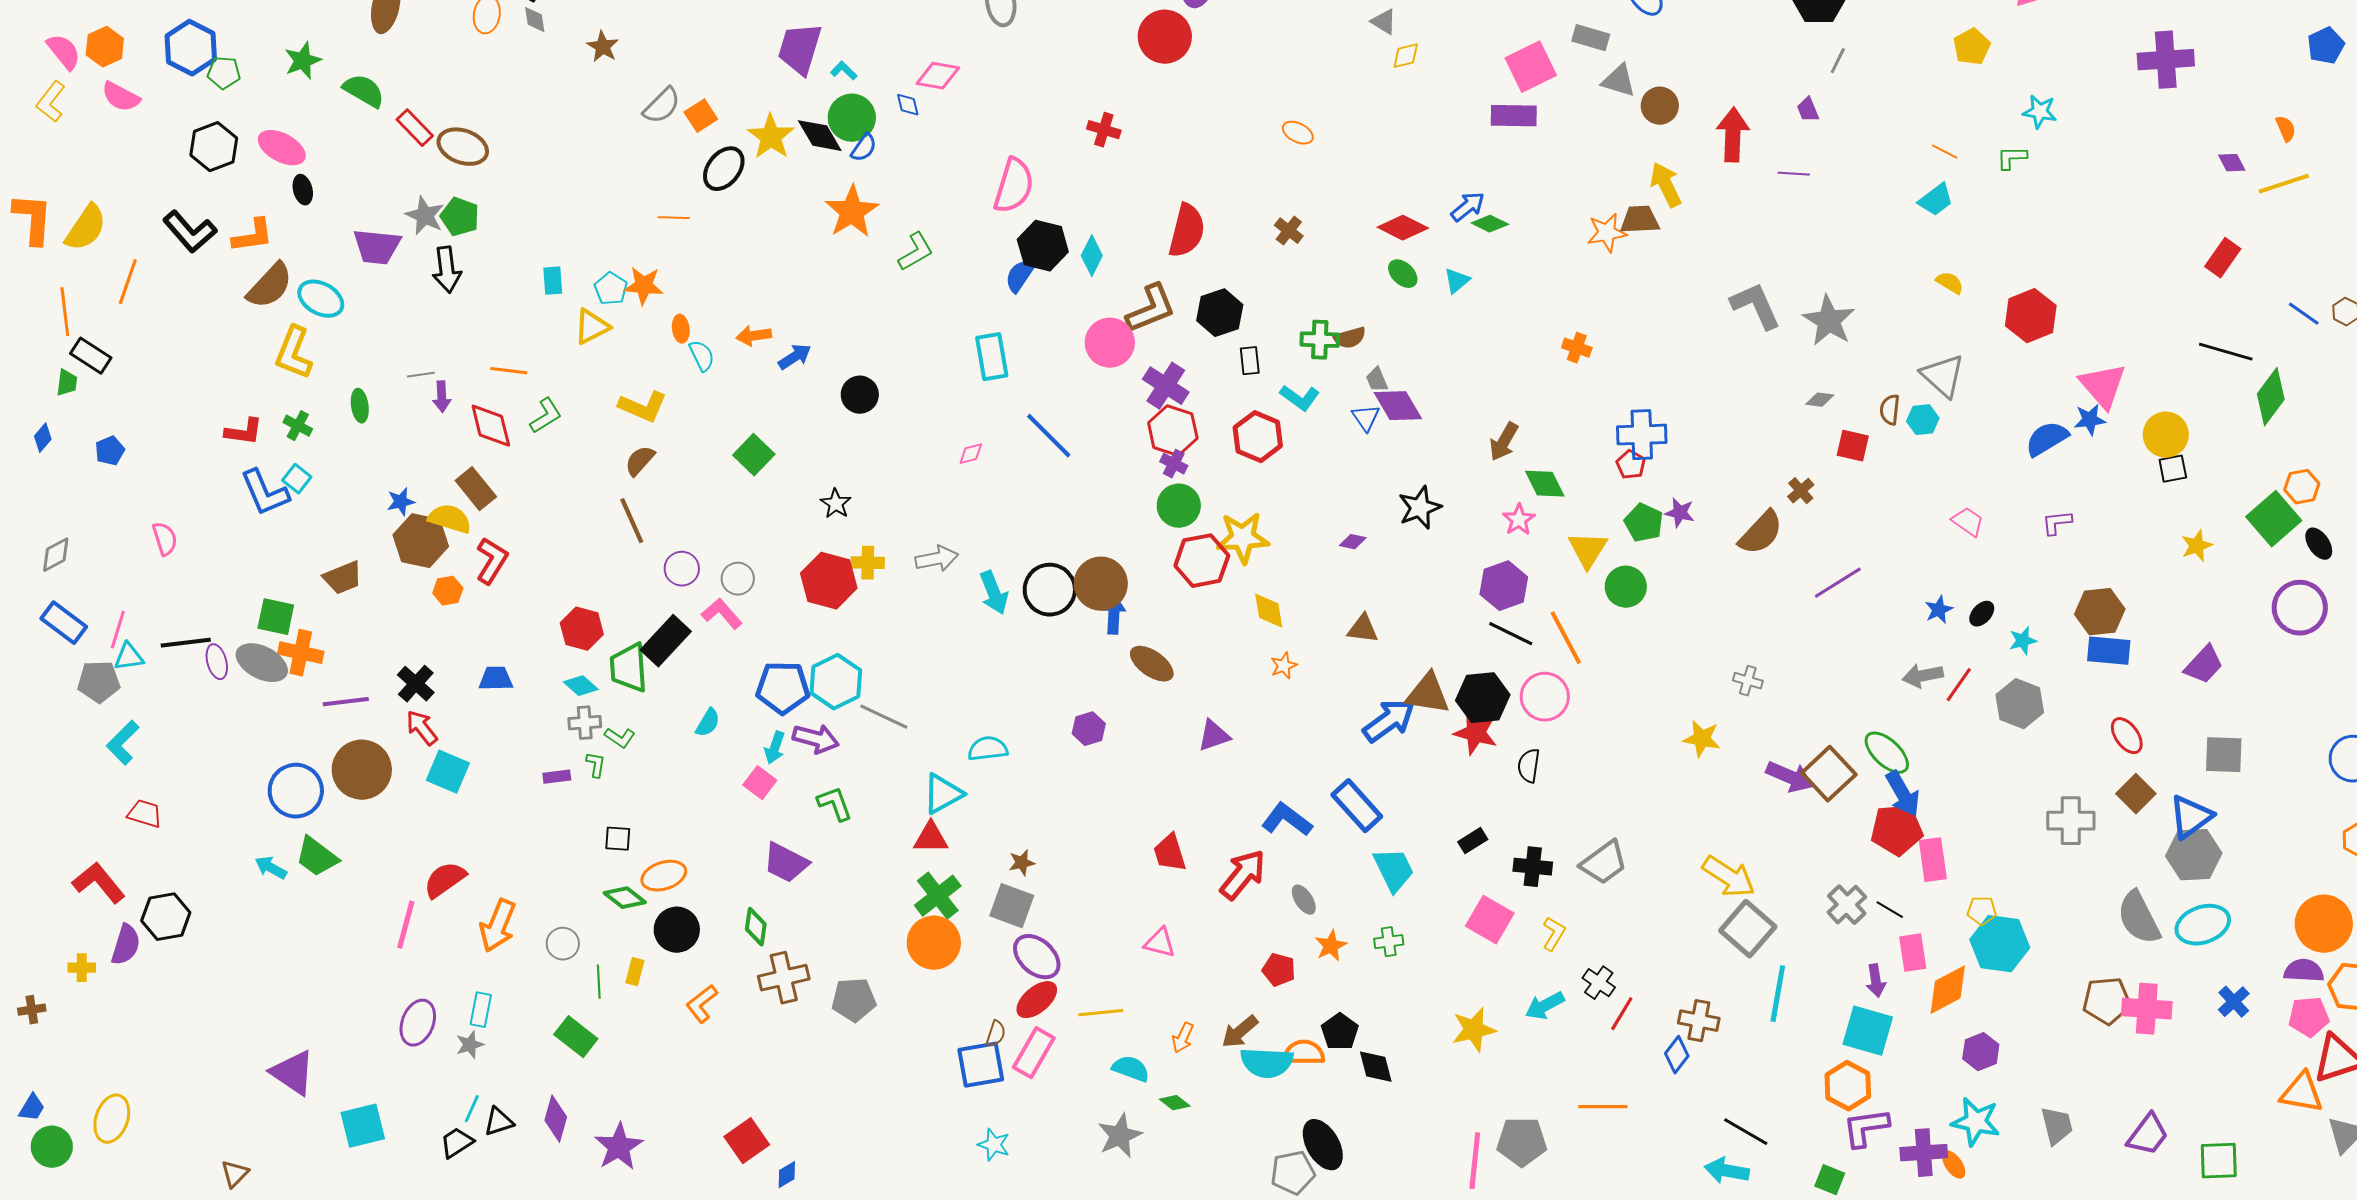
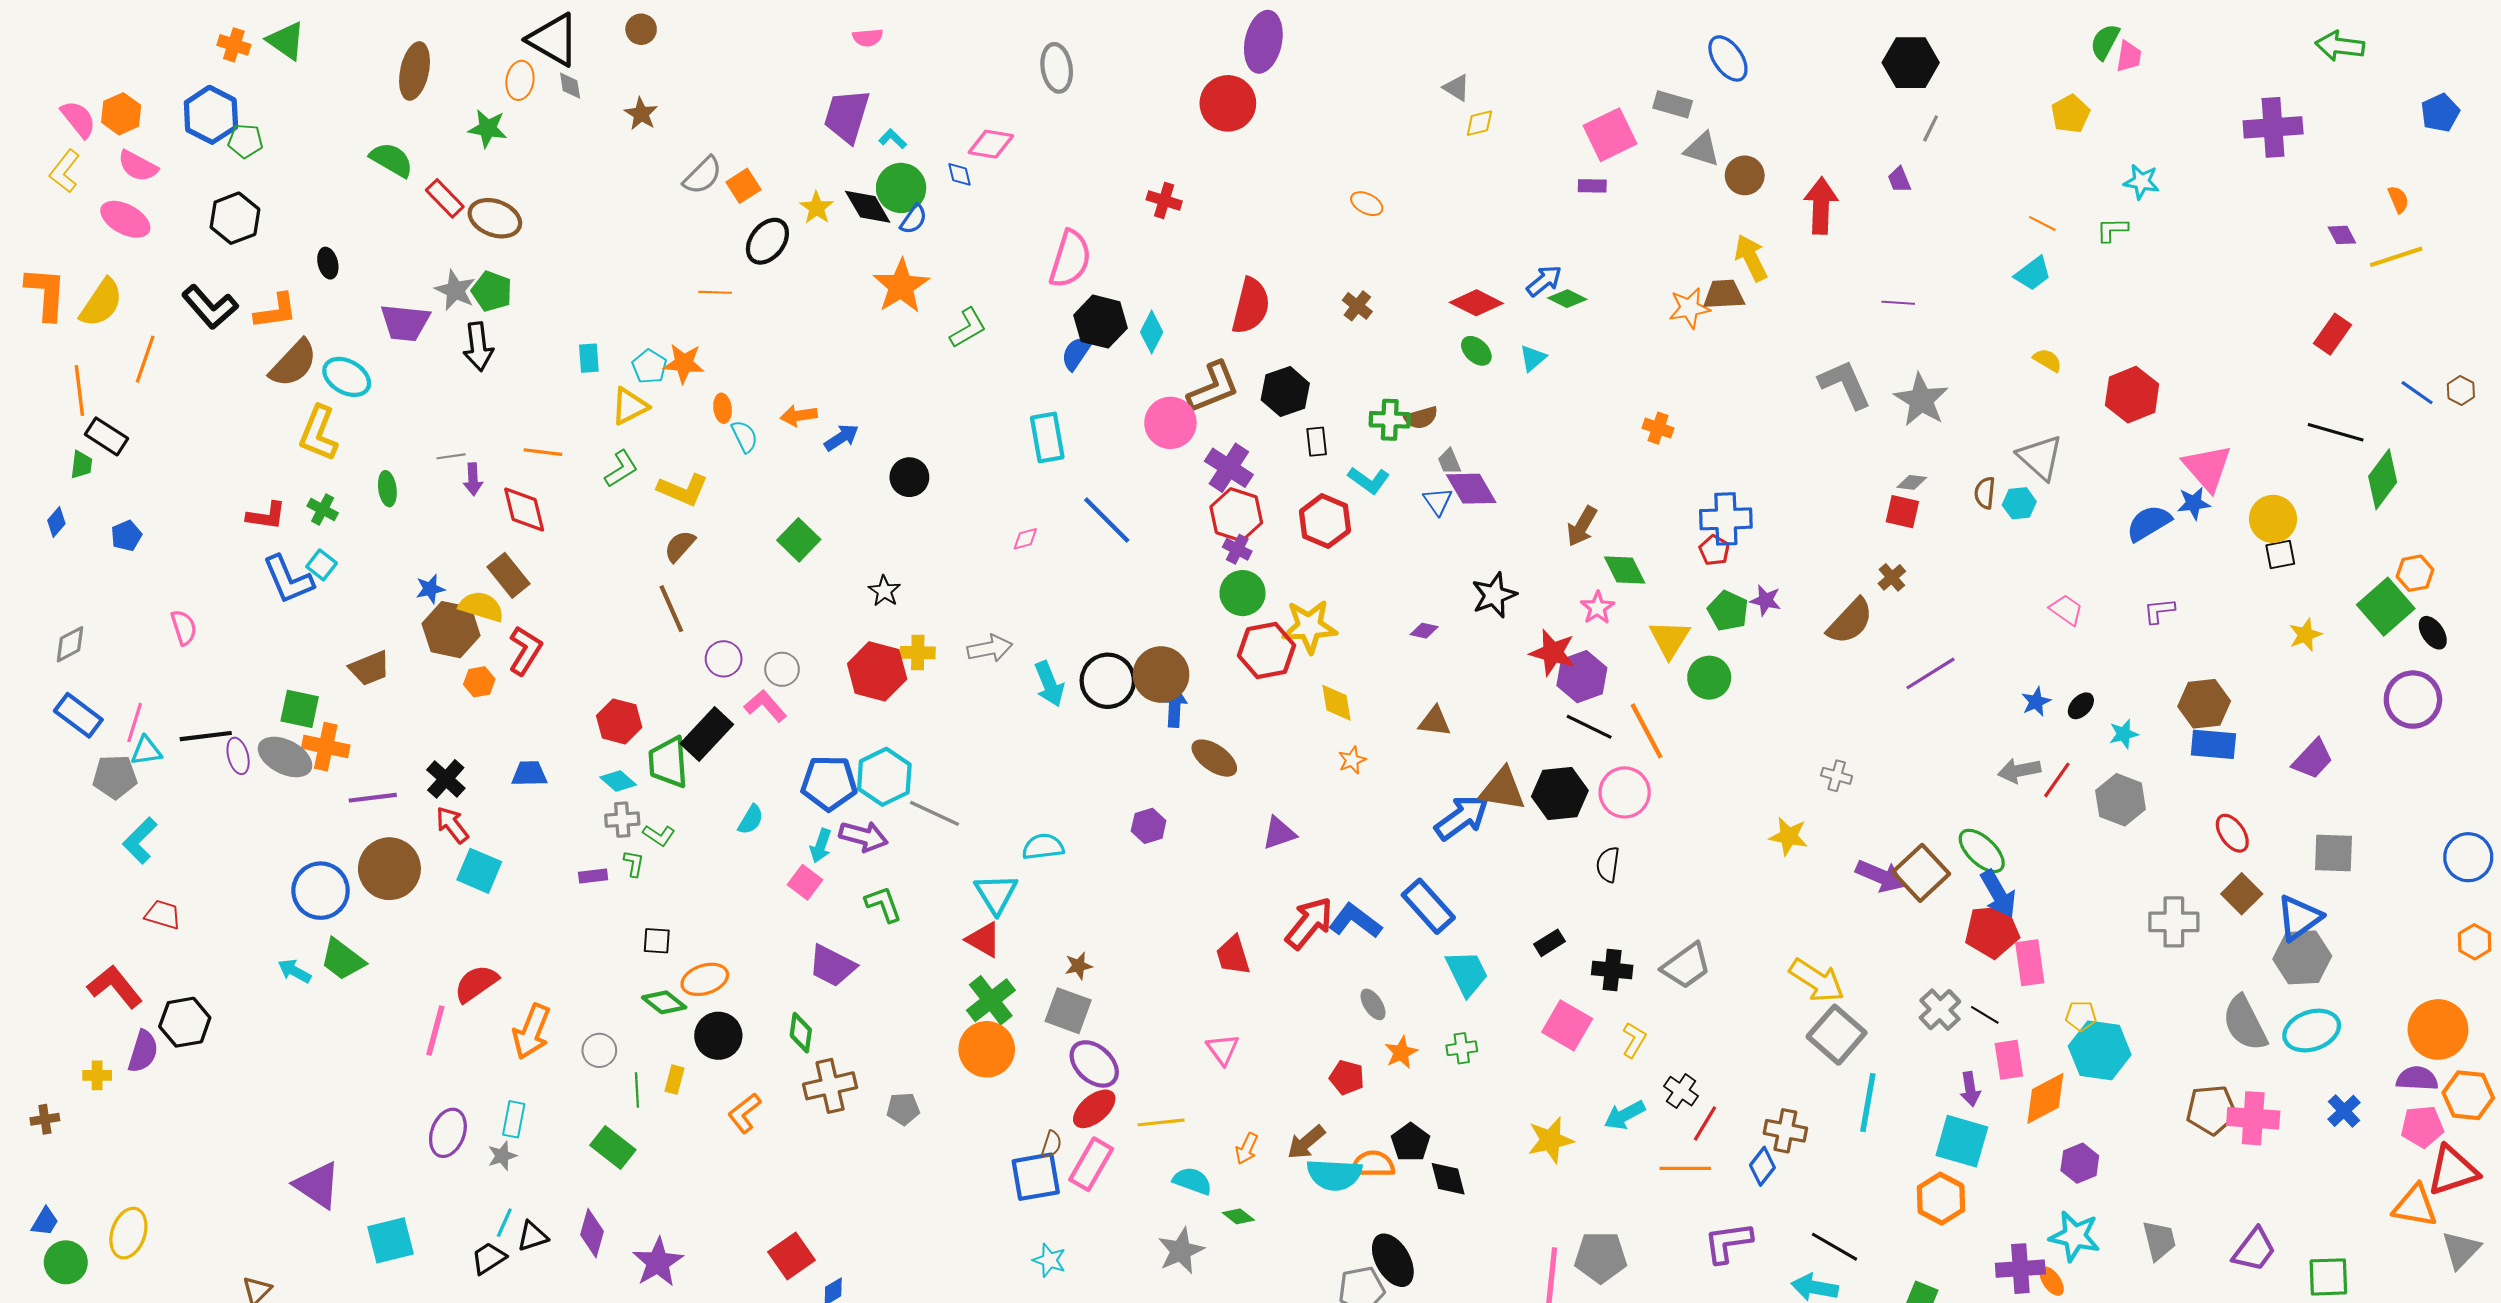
green star: (303, 61) -> (488, 128), moved, turned 30
purple rectangle: (1514, 116) -> (1592, 186), size x0.6
yellow star: (771, 137) -> (816, 208), size x0.7
pink ellipse: (282, 148) -> (125, 219), moved
purple line: (1794, 174) -> (1898, 303), moved
green L-shape: (546, 416) -> (621, 469), moved
red square: (1853, 446) -> (1902, 512), moved
red star: (1476, 733) -> (1553, 653), moved
cyan triangle: (943, 794) -> (996, 894), turned -33
red triangle: (931, 838) -> (984, 940), turned 30
red arrow: (1243, 875) -> (1309, 923), moved
pink triangle: (1160, 943) -> (1223, 1049), turned 40
gray pentagon: (854, 1000) -> (903, 1109), size x0.7
orange line: (1603, 1107) -> (1685, 1168), moved
purple L-shape: (1866, 1128) -> (1728, 1242), moved

